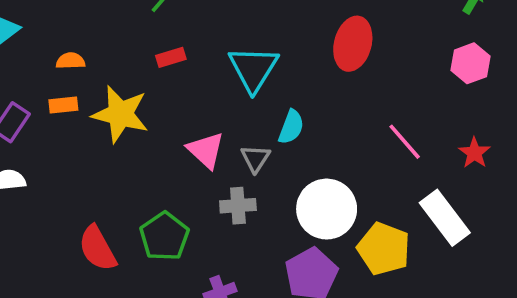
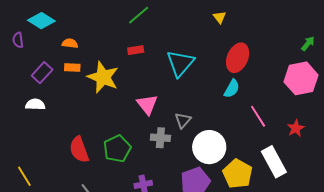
orange semicircle: (70, 61) -> (70, 43), moved
pink hexagon: (470, 63) -> (301, 78), size x1.5
cyan semicircle: (291, 127) -> (232, 89), moved
gray triangle: (255, 158) -> (183, 120), moved

